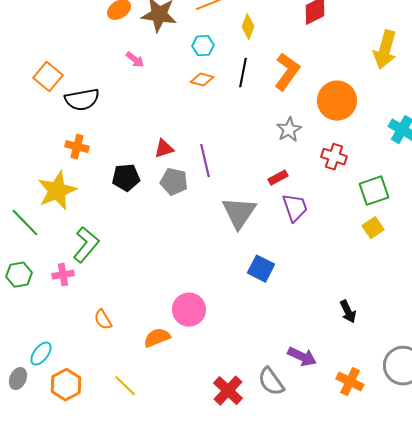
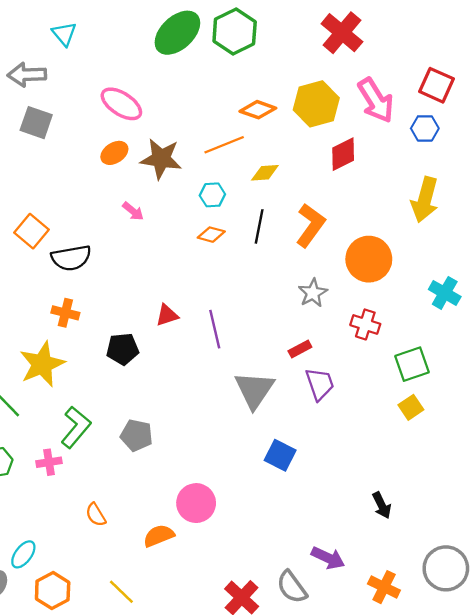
yellow diamond: (248, 27) -> (265, 173), turned 65
gray pentagon: (174, 182) -> (137, 435), moved

